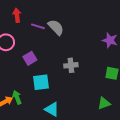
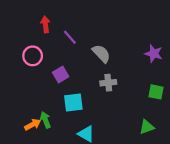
purple line: (38, 26) -> (70, 37), turned 32
gray semicircle: (56, 27) -> (101, 54), moved

